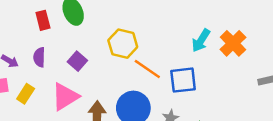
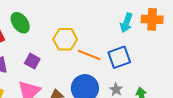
orange cross: (233, 43) -> (152, 19), turned -30

